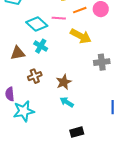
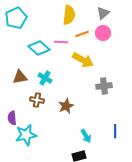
cyan cross: (41, 46) -> (45, 78), moved
brown cross: (35, 76) -> (37, 100), turned 32
cyan arrow: (67, 102) -> (86, 136), moved, turned -152

